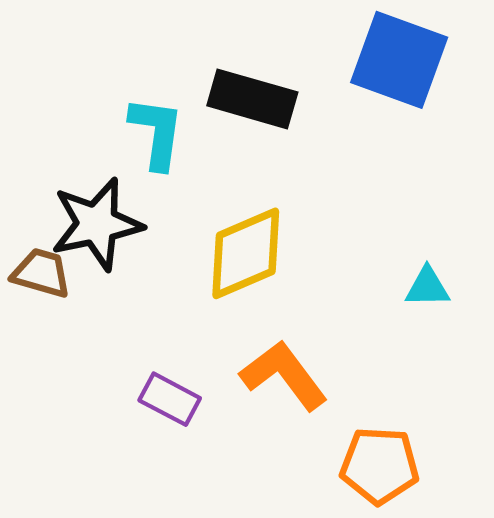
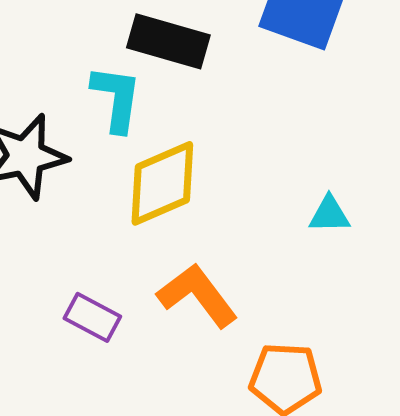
cyan L-shape: (157, 133) -> (116, 98), moved

